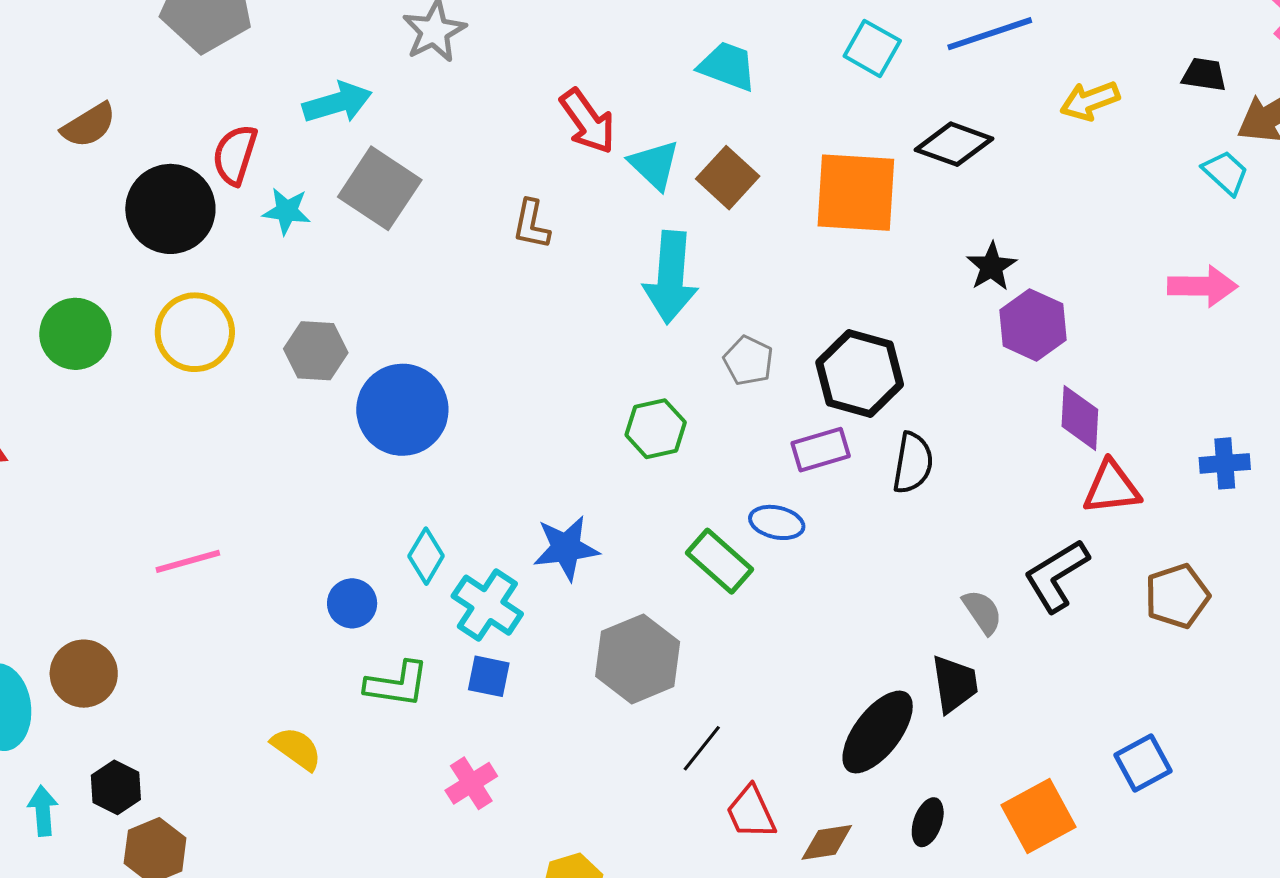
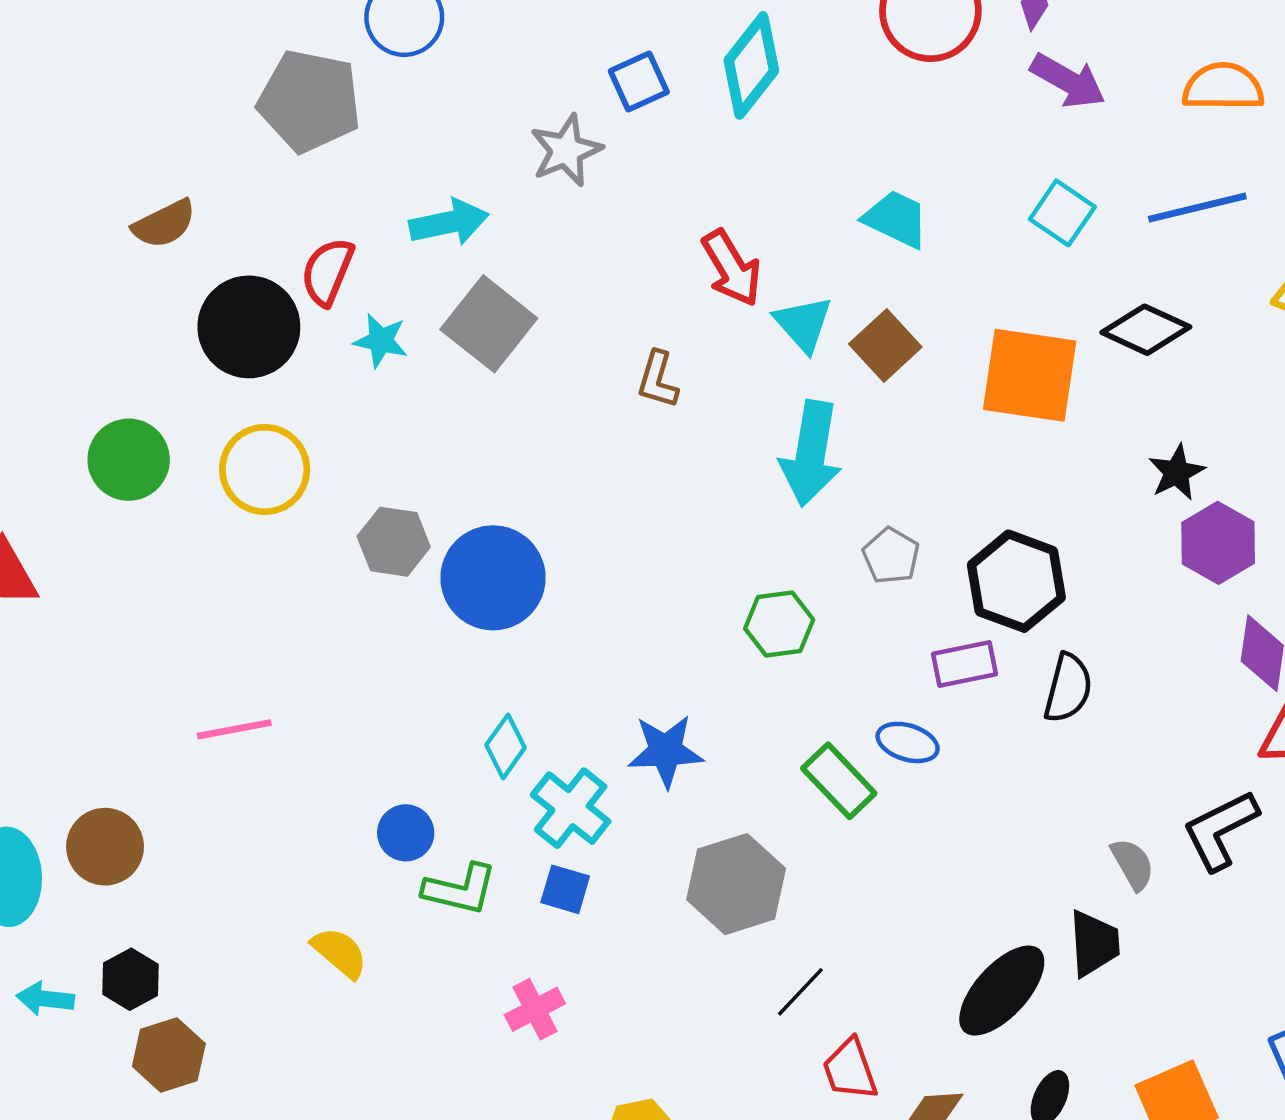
gray hexagon: (316, 351) -> (394, 542), moved
blue circle: (352, 603) -> (406, 833), moved
cyan arrow: (43, 811) -> (45, 999), turned -84

